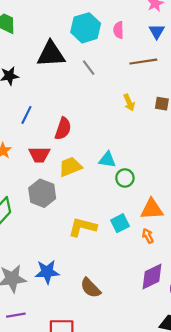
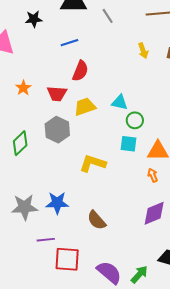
blue line: (26, 115) -> (69, 43), moved, turned 42
cyan square: (120, 223) -> (128, 144), moved, turned 30
purple line: (16, 315) -> (46, 240), moved

